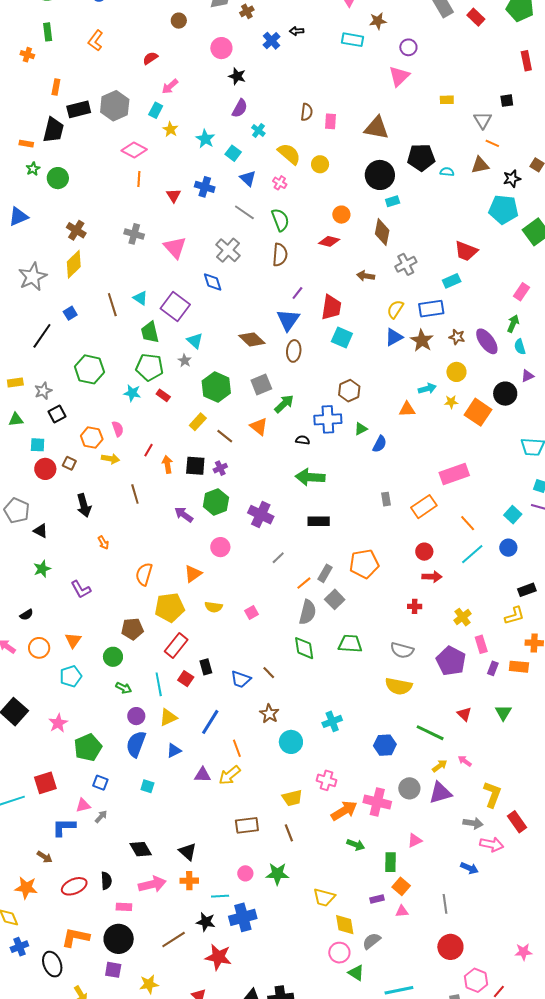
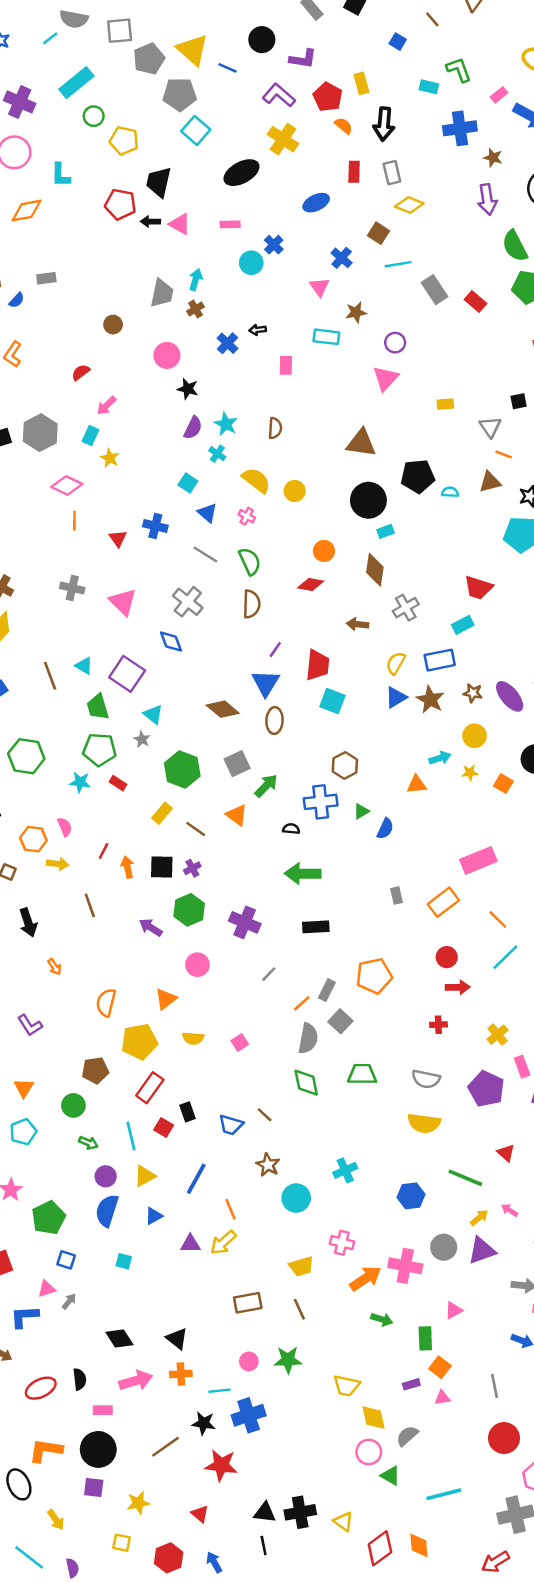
pink rectangle: (331, 121) -> (286, 365), moved
cyan star: (205, 139) -> (226, 424), moved
orange square: (478, 412) -> (503, 784), size x0.6

